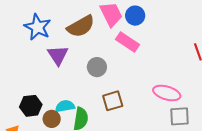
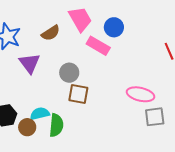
blue circle: (135, 16) -> (114, 27), moved
brown semicircle: (81, 26) -> (51, 33), size x0.7
brown square: (113, 101) -> (78, 94), moved, turned 30

